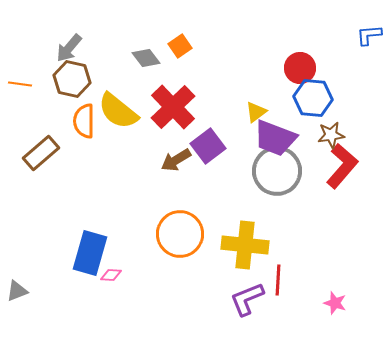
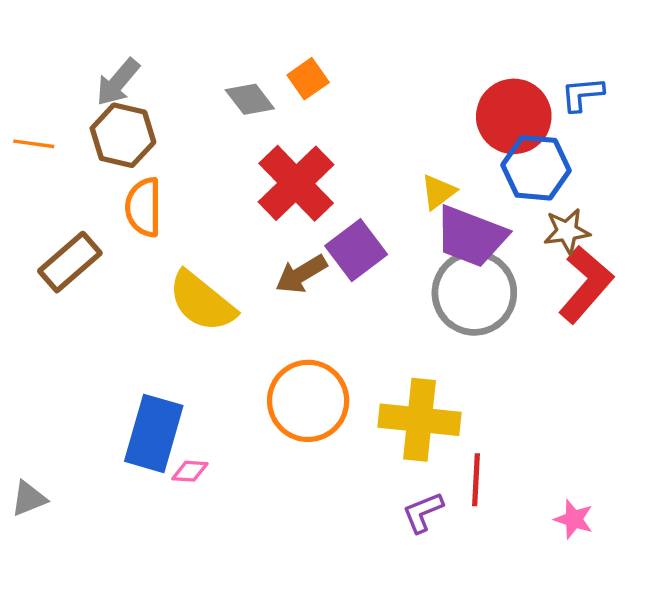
blue L-shape: (369, 35) -> (582, 94), moved
red circle: (300, 68) -> (514, 116), size x1.4
yellow semicircle: (118, 111) -> (202, 301), moved
purple L-shape: (247, 299) -> (423, 512), size x0.7

